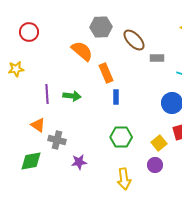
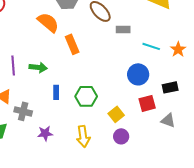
blue rectangle: (116, 97) -> (56, 92), moved
green hexagon: (121, 137) -> (86, 96), moved
yellow square: (159, 143) -> (116, 114), moved
yellow arrow: (124, 179) -> (83, 136), moved

